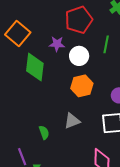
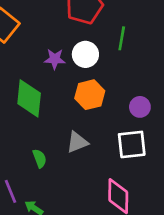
purple star: (57, 44) -> (55, 59), moved
green diamond: (35, 67) -> (29, 98), moved

